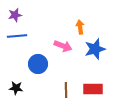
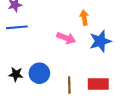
blue circle: (38, 64) -> (39, 73), moved
black star: (16, 88) -> (16, 74), moved

